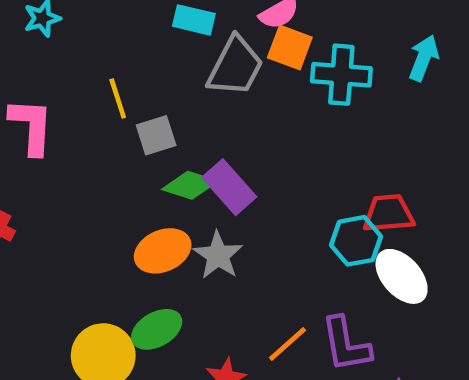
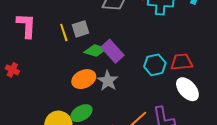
yellow line: (118, 98) -> (64, 32), moved
cyan hexagon: (356, 241) -> (155, 65), moved

